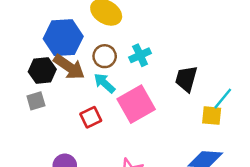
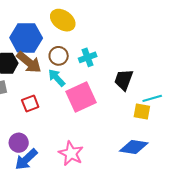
cyan line: (223, 99) -> (152, 98), turned 30
red square: (91, 117) -> (30, 104), moved

